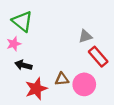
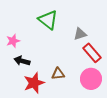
green triangle: (22, 21) -> (48, 20), moved
pink circle: (84, 84) -> (91, 79), moved

